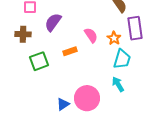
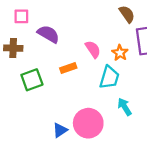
purple semicircle: (53, 22) -> (48, 34), turned 84
cyan trapezoid: (122, 59) -> (109, 77), moved

